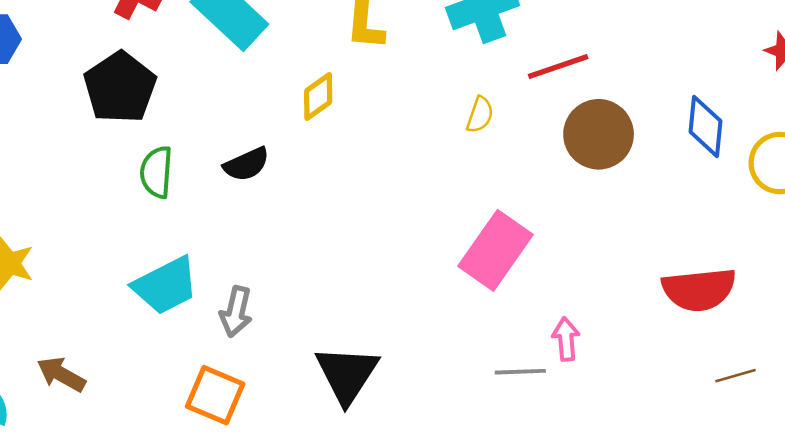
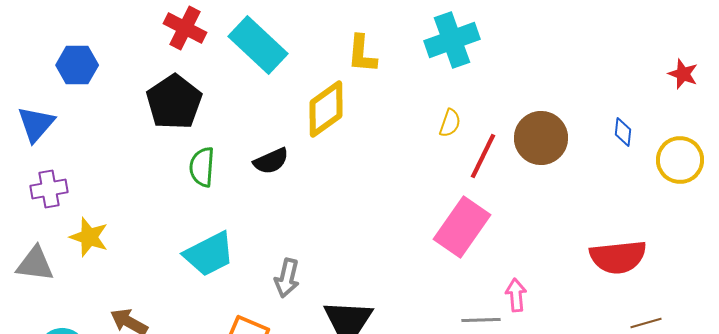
red line: (558, 66) -> (483, 156), moved, turned -45
yellow diamond: (318, 96) -> (326, 109), size x1.5
blue diamond: (705, 126) -> (623, 132), size x0.6
gray arrow: (236, 312) -> (287, 278), moved

